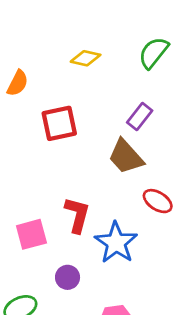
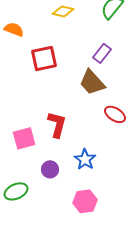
orange semicircle: (18, 83) -> (14, 29), turned -96
blue star: (116, 243) -> (85, 159), moved, size x0.7

